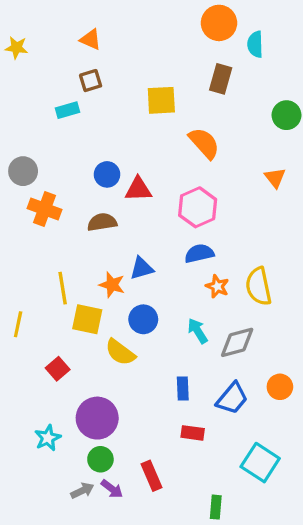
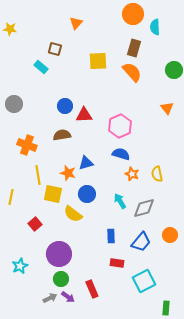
orange triangle: (91, 39) -> (76, 23), moved, turned 48
brown square: (91, 81) -> (55, 49), turned 32
cyan rectangle: (68, 110) -> (41, 67), turned 56
orange semicircle: (204, 143) -> (132, 72), moved
orange cross: (44, 209) -> (27, 145), moved
blue semicircle: (199, 253) -> (121, 154), turned 30
yellow semicircle: (259, 286) -> (157, 174), size x0.7
cyan star: (48, 438) -> (20, 266), moved
cyan square: (260, 463) -> (144, 281), moved, turned 30
green rectangle: (216, 507) -> (166, 308), moved

